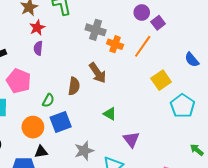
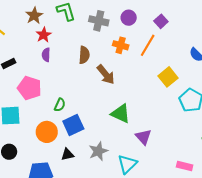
purple circle: (142, 12) -> (129, 18), moved
gray cross: (96, 30) -> (99, 21), moved
brown semicircle: (74, 86) -> (84, 55), moved
green triangle: (110, 114) -> (121, 113), size x1.5
black triangle: (41, 152) -> (67, 154), moved

